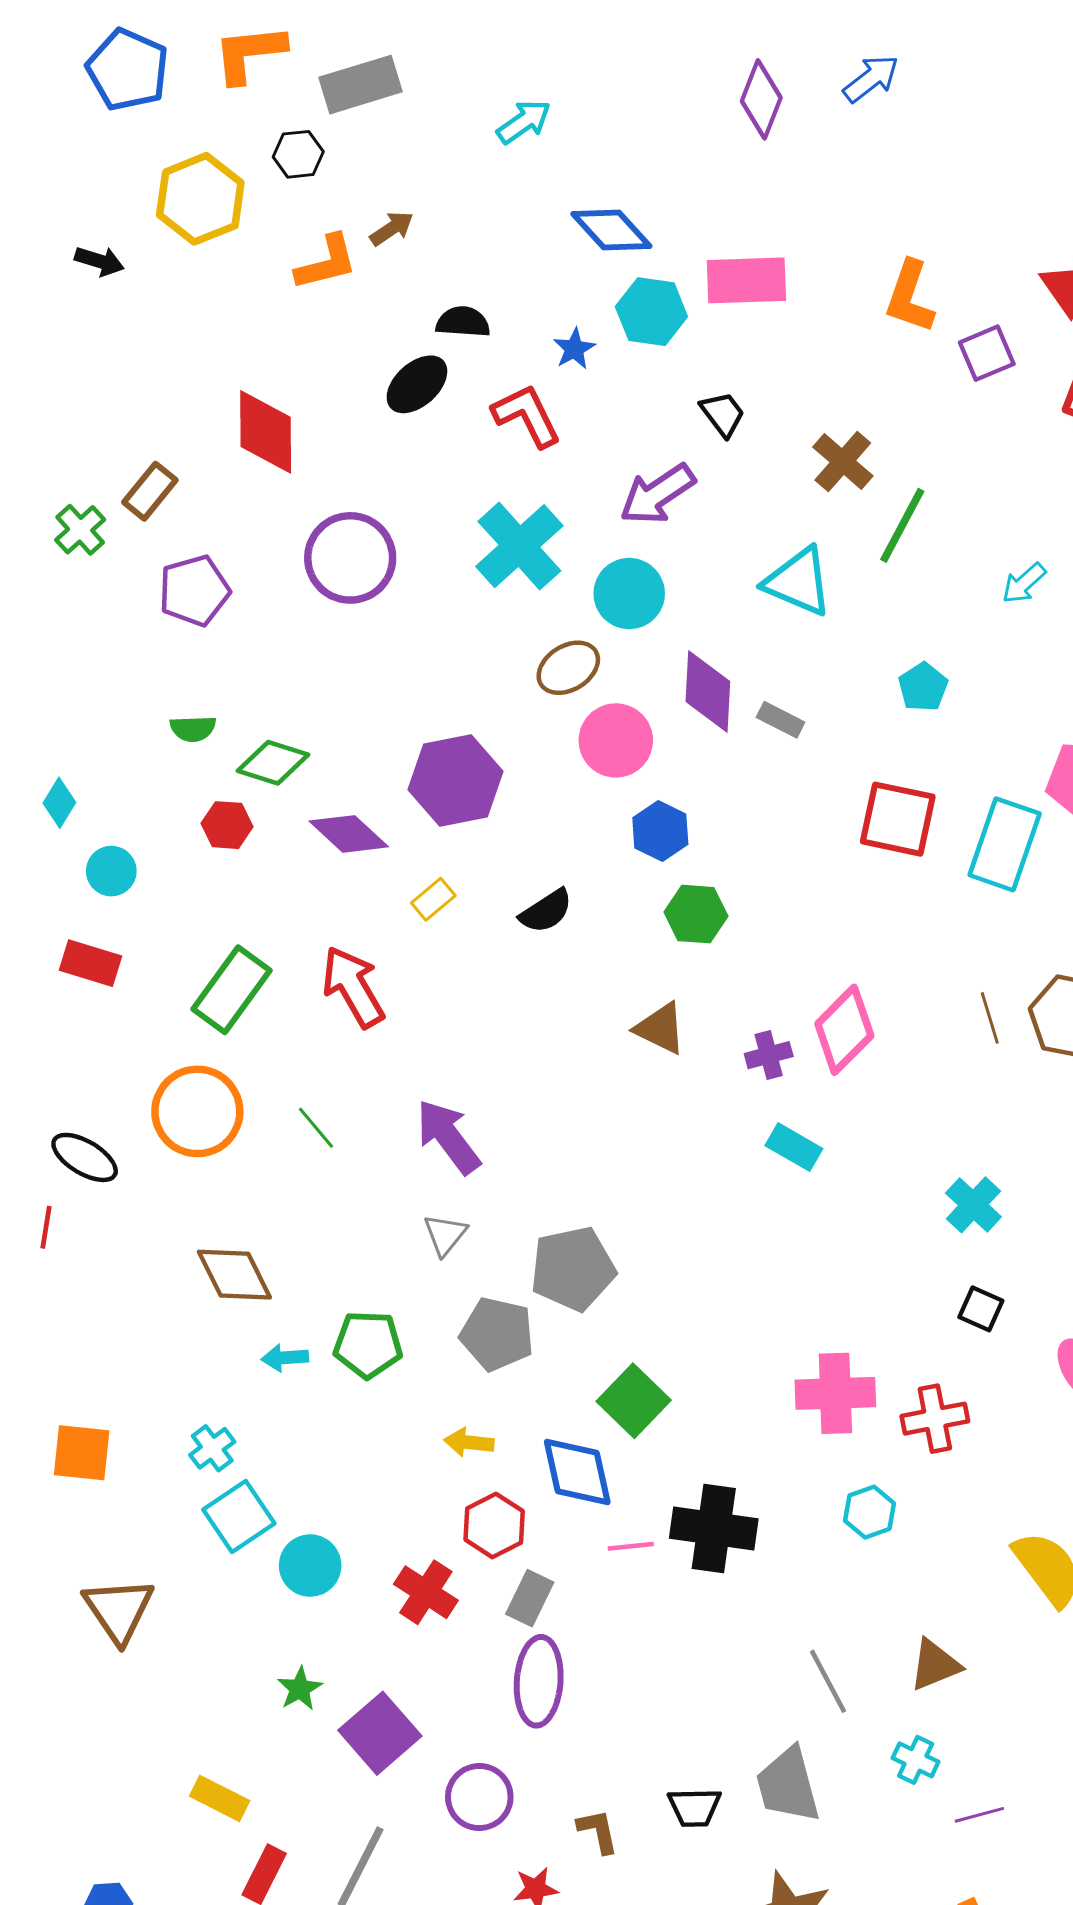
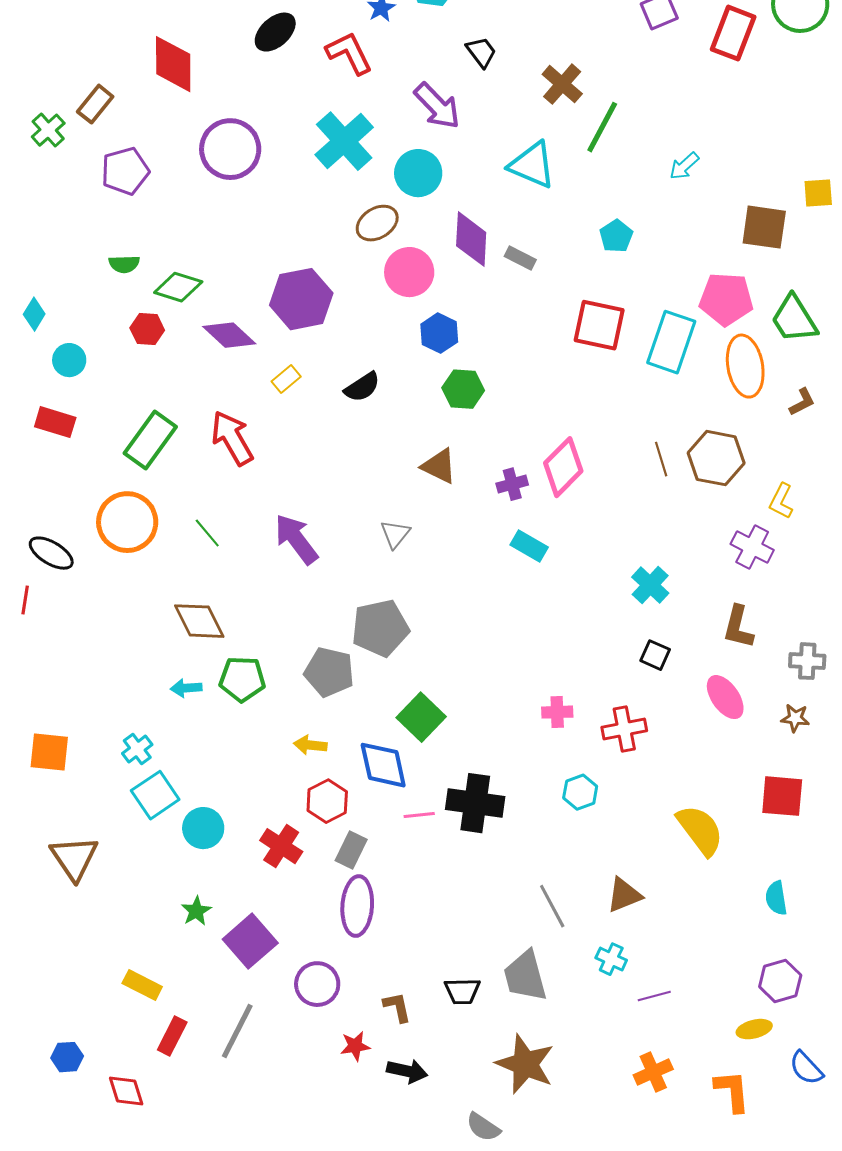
purple arrow: (657, 494) -> (437, 106), turned -100
gray triangle: (445, 1235) -> (395, 534), moved
brown diamond: (234, 1275) -> (199, 621), moved
pink cross: (835, 1393) -> (557, 712), size x0.6

